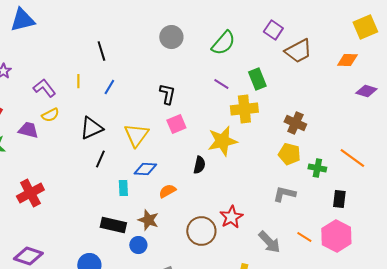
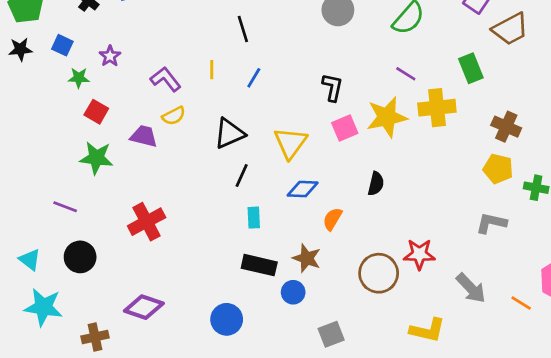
green rectangle: (257, 79) -> (471, 68), moved
yellow star: (222, 141) -> (387, 117), moved
cyan rectangle: (123, 188) -> (254, 218), moved
orange semicircle: (167, 191) -> (332, 219), turned -30
red star: (231, 217) -> (419, 254), turned 30
orange line: (304, 237) -> (521, 303), moved

